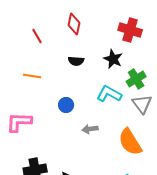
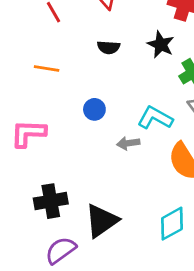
cyan L-shape: (109, 94) -> (155, 118), moved

